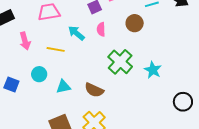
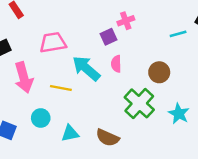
brown circle: (135, 23) -> (159, 72), moved
cyan arrow: (76, 33) -> (86, 68), size x1.4
pink arrow: (25, 41) -> (24, 78), size x1.4

